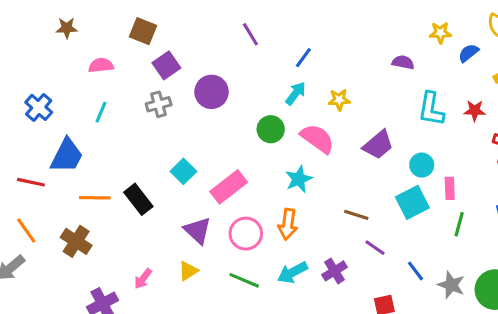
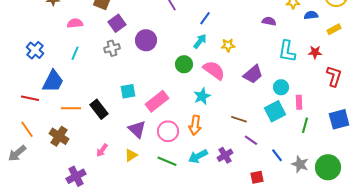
blue semicircle: (468, 53) -> (311, 15), turned 32
cyan square: (183, 171) -> (128, 91), turned 35
pink arrow: (143, 279) -> (102, 150), moved

